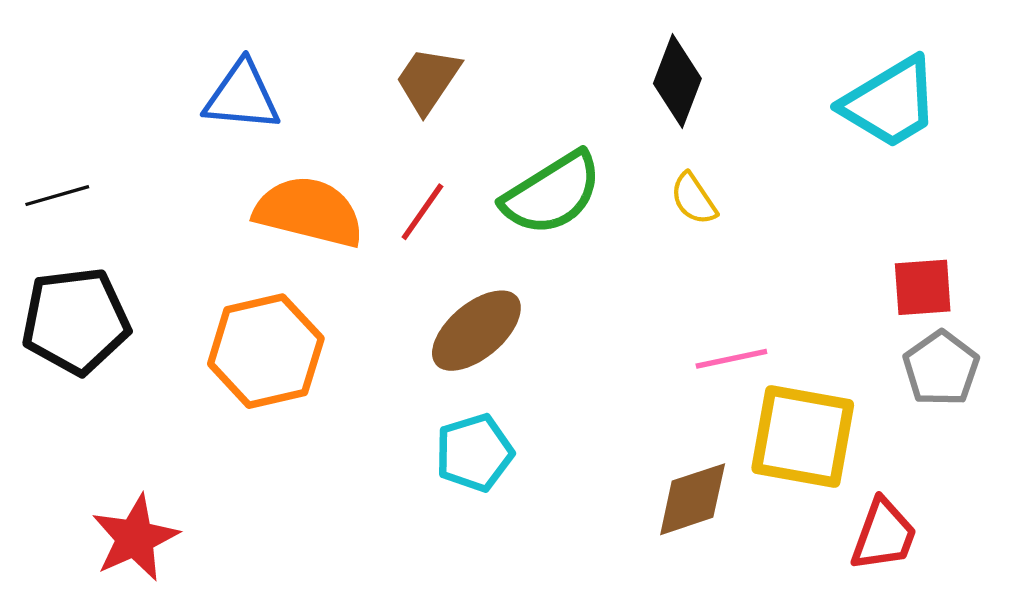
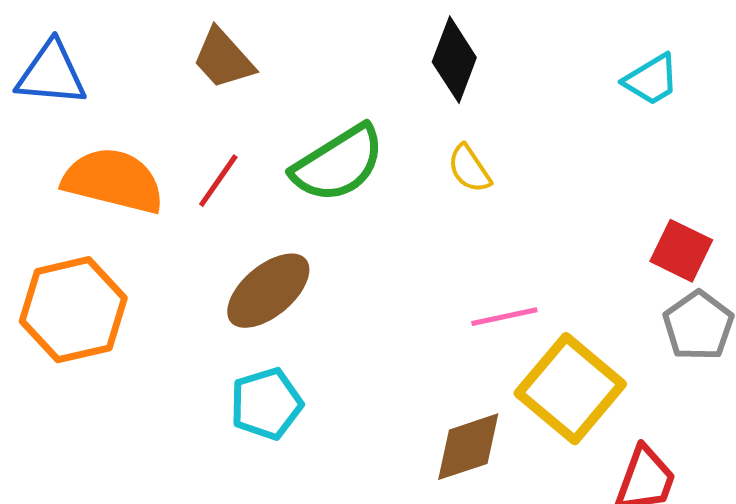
brown trapezoid: (428, 80) -> (223, 59), turned -76
cyan trapezoid: (890, 103) -> (651, 80), size x0.6
red square: (923, 287) -> (681, 251), turned 30
yellow square: (803, 436) -> (570, 389), turned 30

